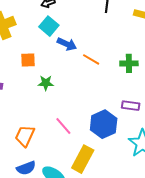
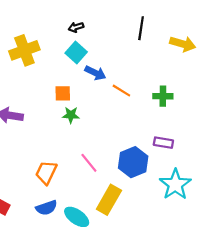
orange square: (28, 60) -> (63, 93), moved

